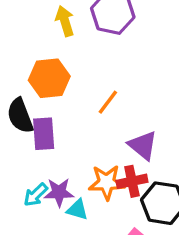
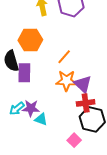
red cross: (132, 181) -> (86, 103), moved
orange star: (107, 182) -> (66, 81), moved

